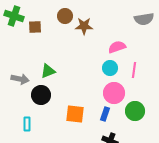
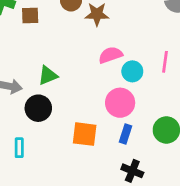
pink semicircle: (117, 47) -> (111, 55), moved
pink line: (134, 70) -> (165, 62), moved
pink circle: (114, 93) -> (120, 103), moved

